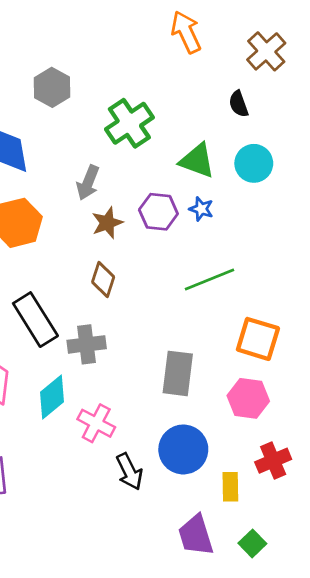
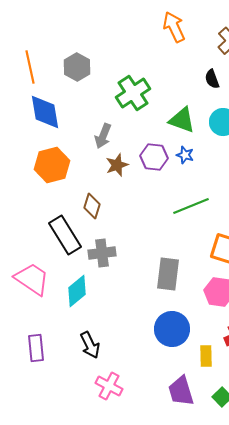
brown diamond: (103, 279) -> (92, 206), moved
pink cross: (96, 423) -> (109, 386), moved
black arrow: (129, 472) -> (90, 345), moved

